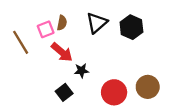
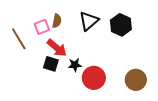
black square: (64, 92) -> (51, 64), moved, turned -35
red circle: (114, 92) -> (94, 78), moved

